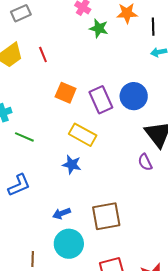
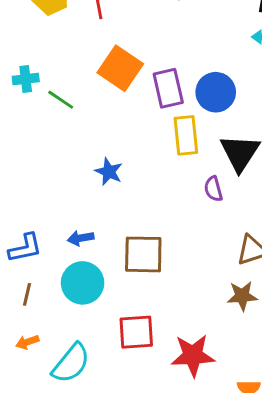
orange square: (66, 93) -> (120, 68), size x1.4
yellow rectangle: (83, 135) -> (186, 135), moved, turned 44
green line: (24, 137) -> (61, 100), moved
blue L-shape: (19, 185) -> (25, 248), moved

